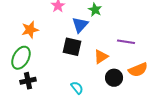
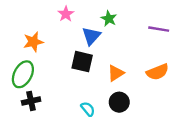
purple line: (126, 42) -> (159, 29), moved
orange semicircle: (138, 70) -> (158, 72), moved
black circle: (114, 78) -> (119, 102), moved

